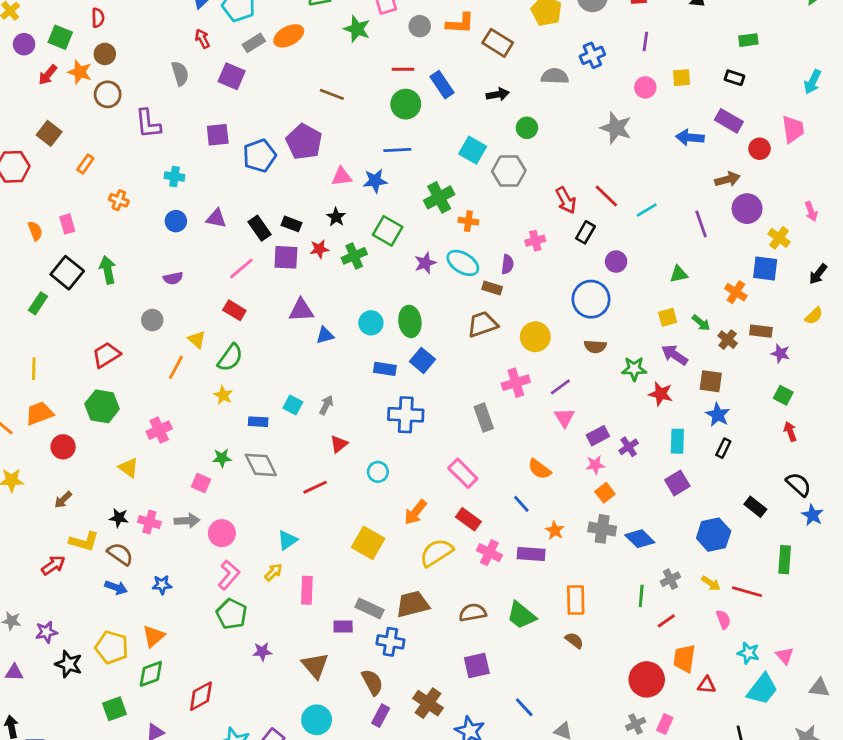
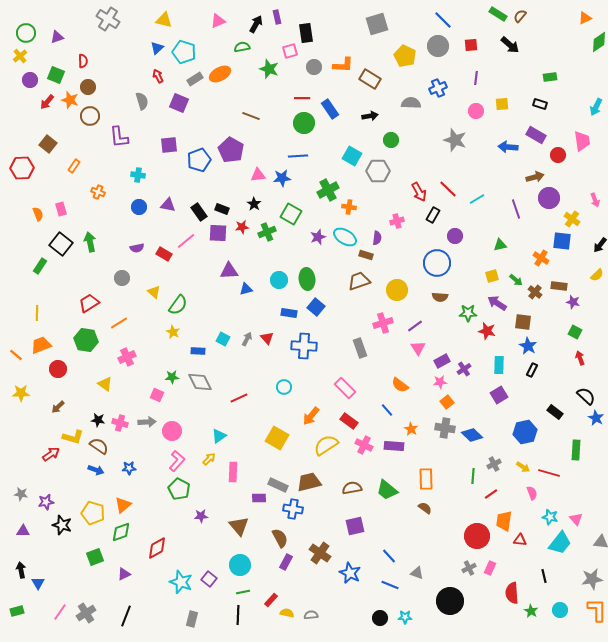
red rectangle: (234, 310) -> (164, 254), moved
orange line: (176, 367) -> (119, 323), moved, turned 30
red triangle: (339, 444) -> (267, 338), moved, turned -32

